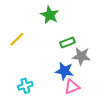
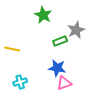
yellow line: (17, 39) -> (12, 49), moved, turned 56
gray star: (81, 56) -> (76, 30), moved, turned -30

